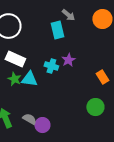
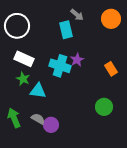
cyan cross: (51, 66) -> (60, 66), size x1.5
orange rectangle: (102, 77) -> (111, 69), moved
cyan triangle: (29, 79) -> (38, 91), moved

